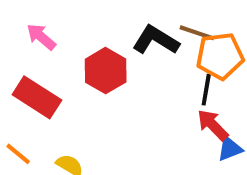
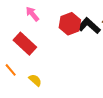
red hexagon: (106, 71) -> (70, 24), moved

